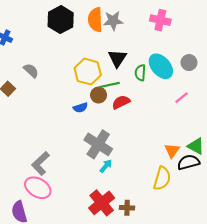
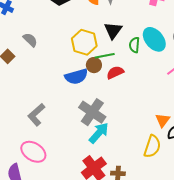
blue semicircle: (80, 108) -> (76, 77), size x1.6
gray L-shape: (41, 163) -> (36, 115), moved
cyan arrow: (106, 166) -> (99, 133), size x1.6

